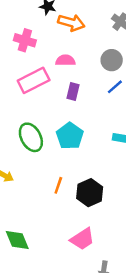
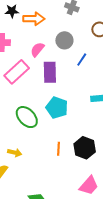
pink semicircle: (65, 60) -> (37, 49), turned -35
gray circle: (112, 60) -> (64, 40), moved
purple rectangle: (73, 92) -> (50, 72), size x1.5

